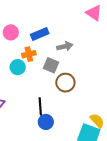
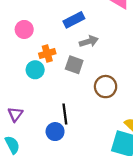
blue rectangle: (40, 34) -> (74, 20), moved
brown circle: (65, 83) -> (106, 87), moved
blue circle: (46, 122) -> (55, 132), moved

